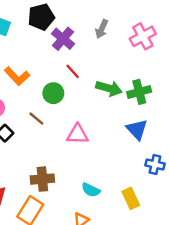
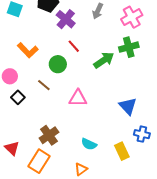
green arrow: (109, 88) -> (104, 60), turned -50
green cross: (139, 92) -> (129, 47), moved
blue triangle: (137, 129) -> (128, 106), moved
blue cross: (155, 165) -> (142, 134), moved
brown cross: (42, 179) -> (49, 135), turned -30

